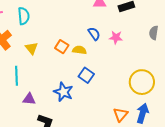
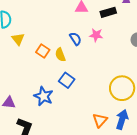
pink star: (116, 37) -> (96, 35), moved
yellow triangle: (32, 48) -> (18, 39), moved
yellow semicircle: (79, 50) -> (60, 55), turned -120

